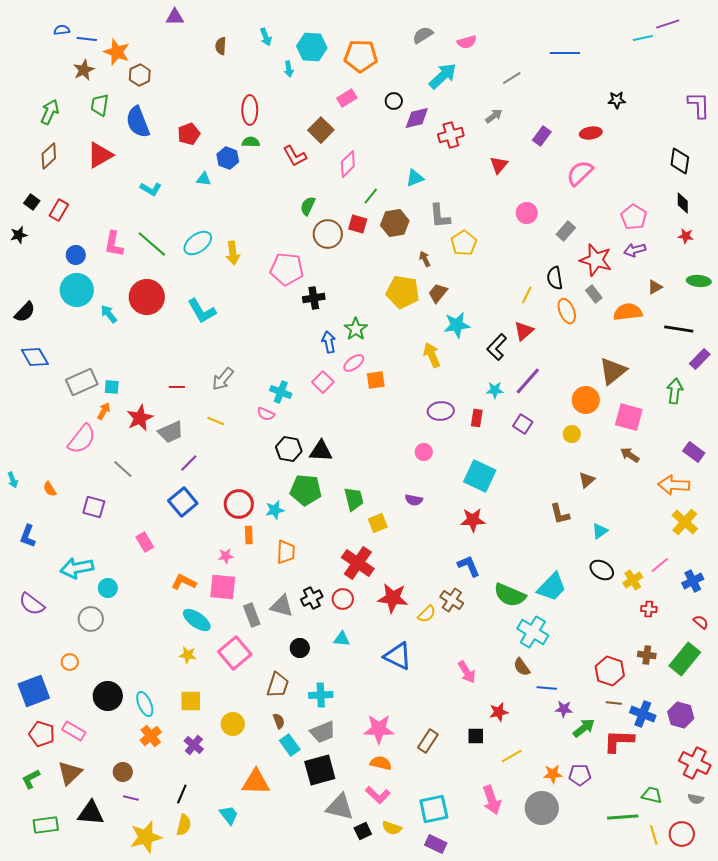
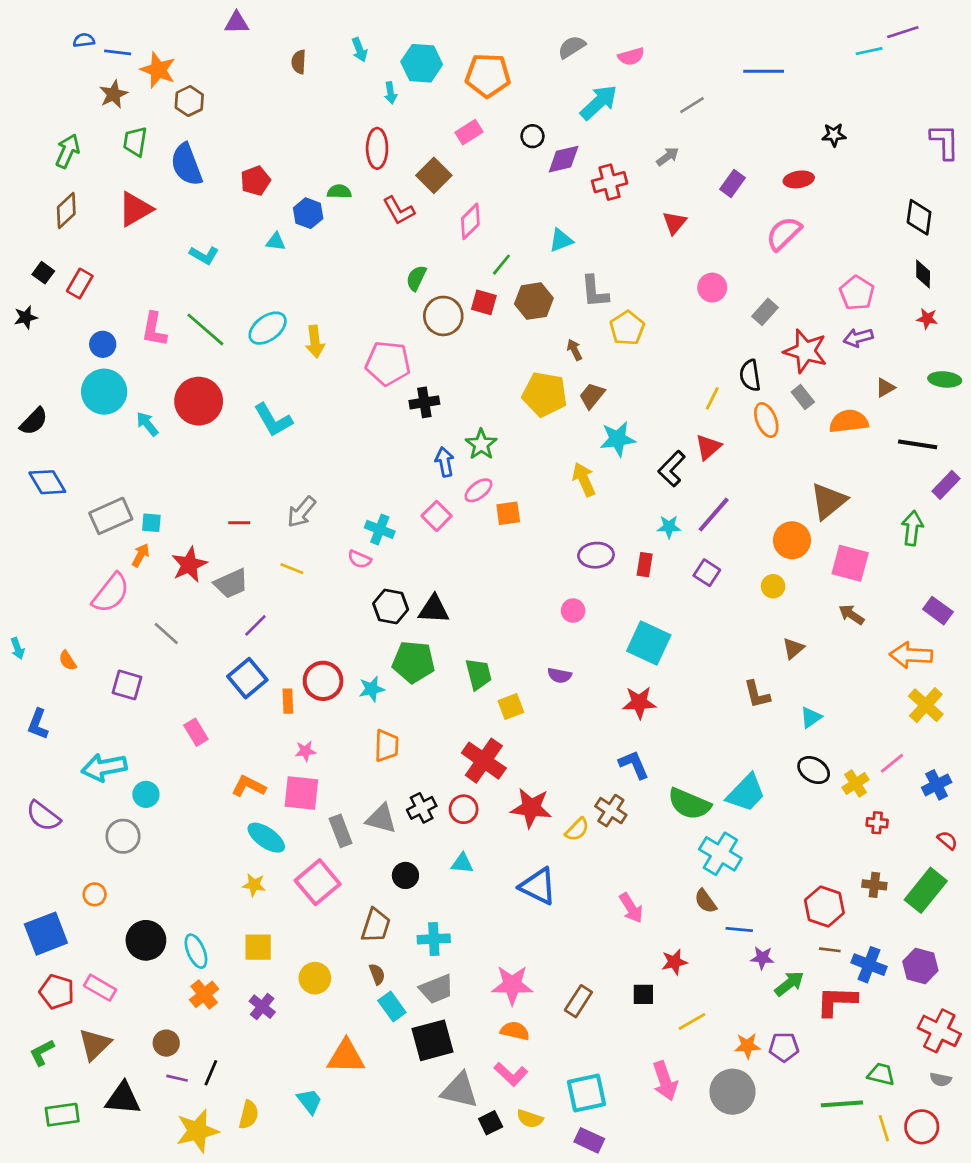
red ellipse: (250, 110) -> (377, 148), moved
orange rectangle: (249, 535) -> (288, 701), moved
black line: (182, 794) -> (211, 1073), moved

